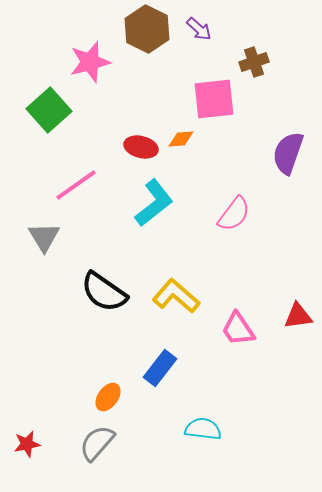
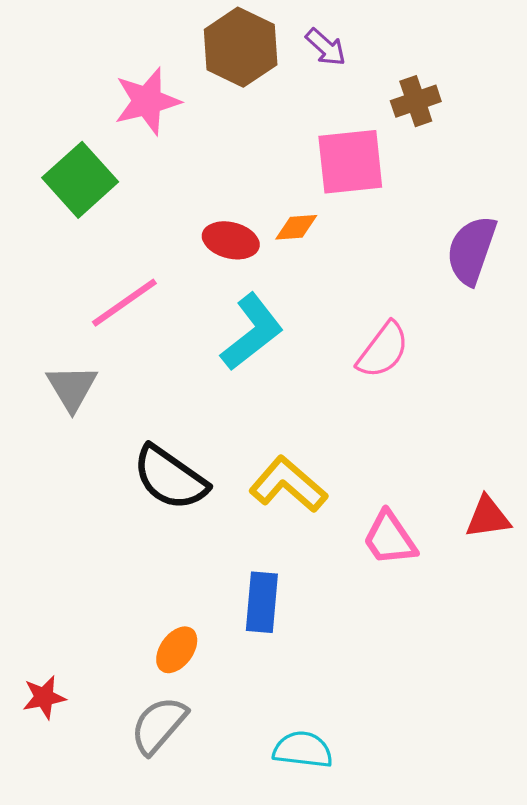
blue rectangle: (160, 368) -> (262, 602), turned -33
cyan semicircle: (203, 429) -> (303, 750), moved
red star: (27, 444) -> (44, 697), moved

